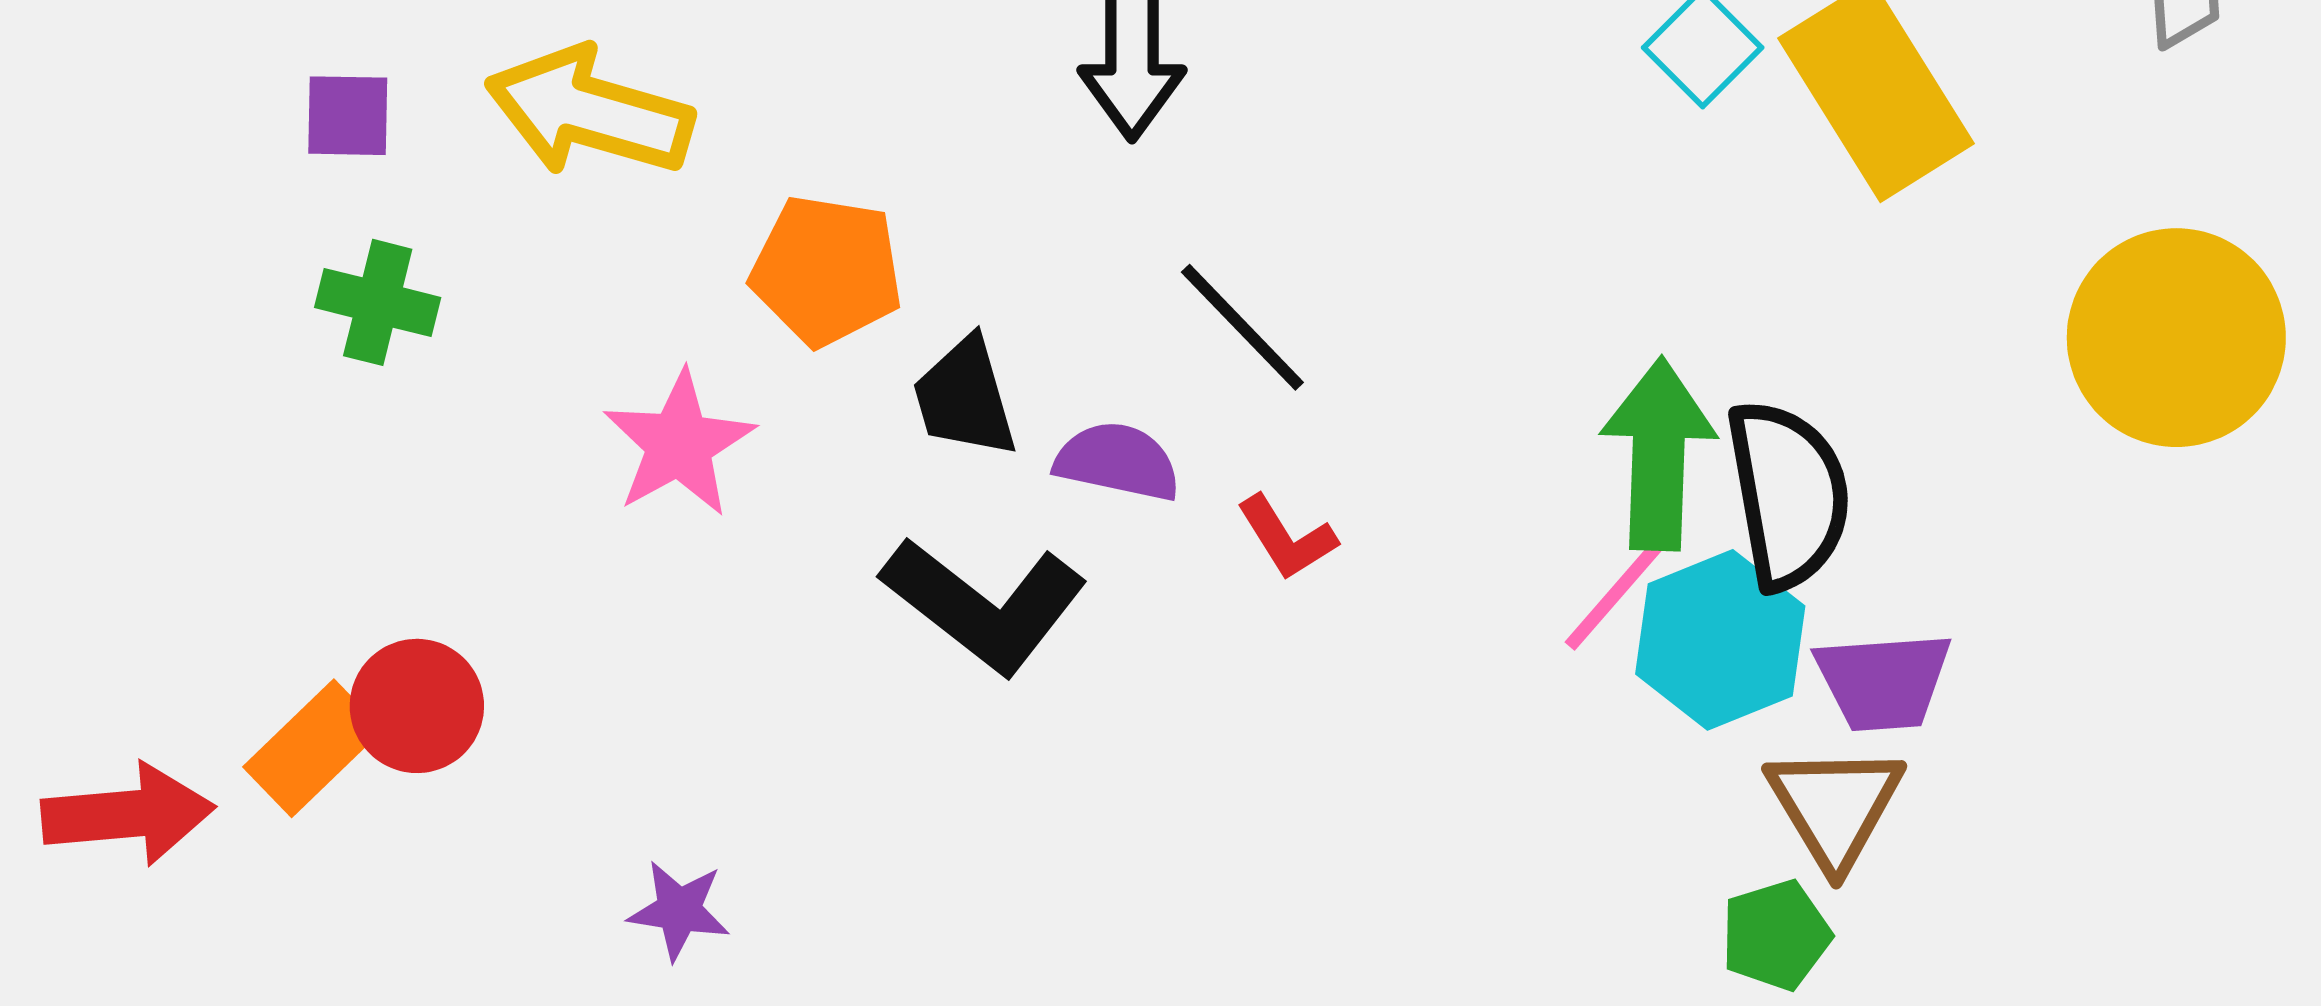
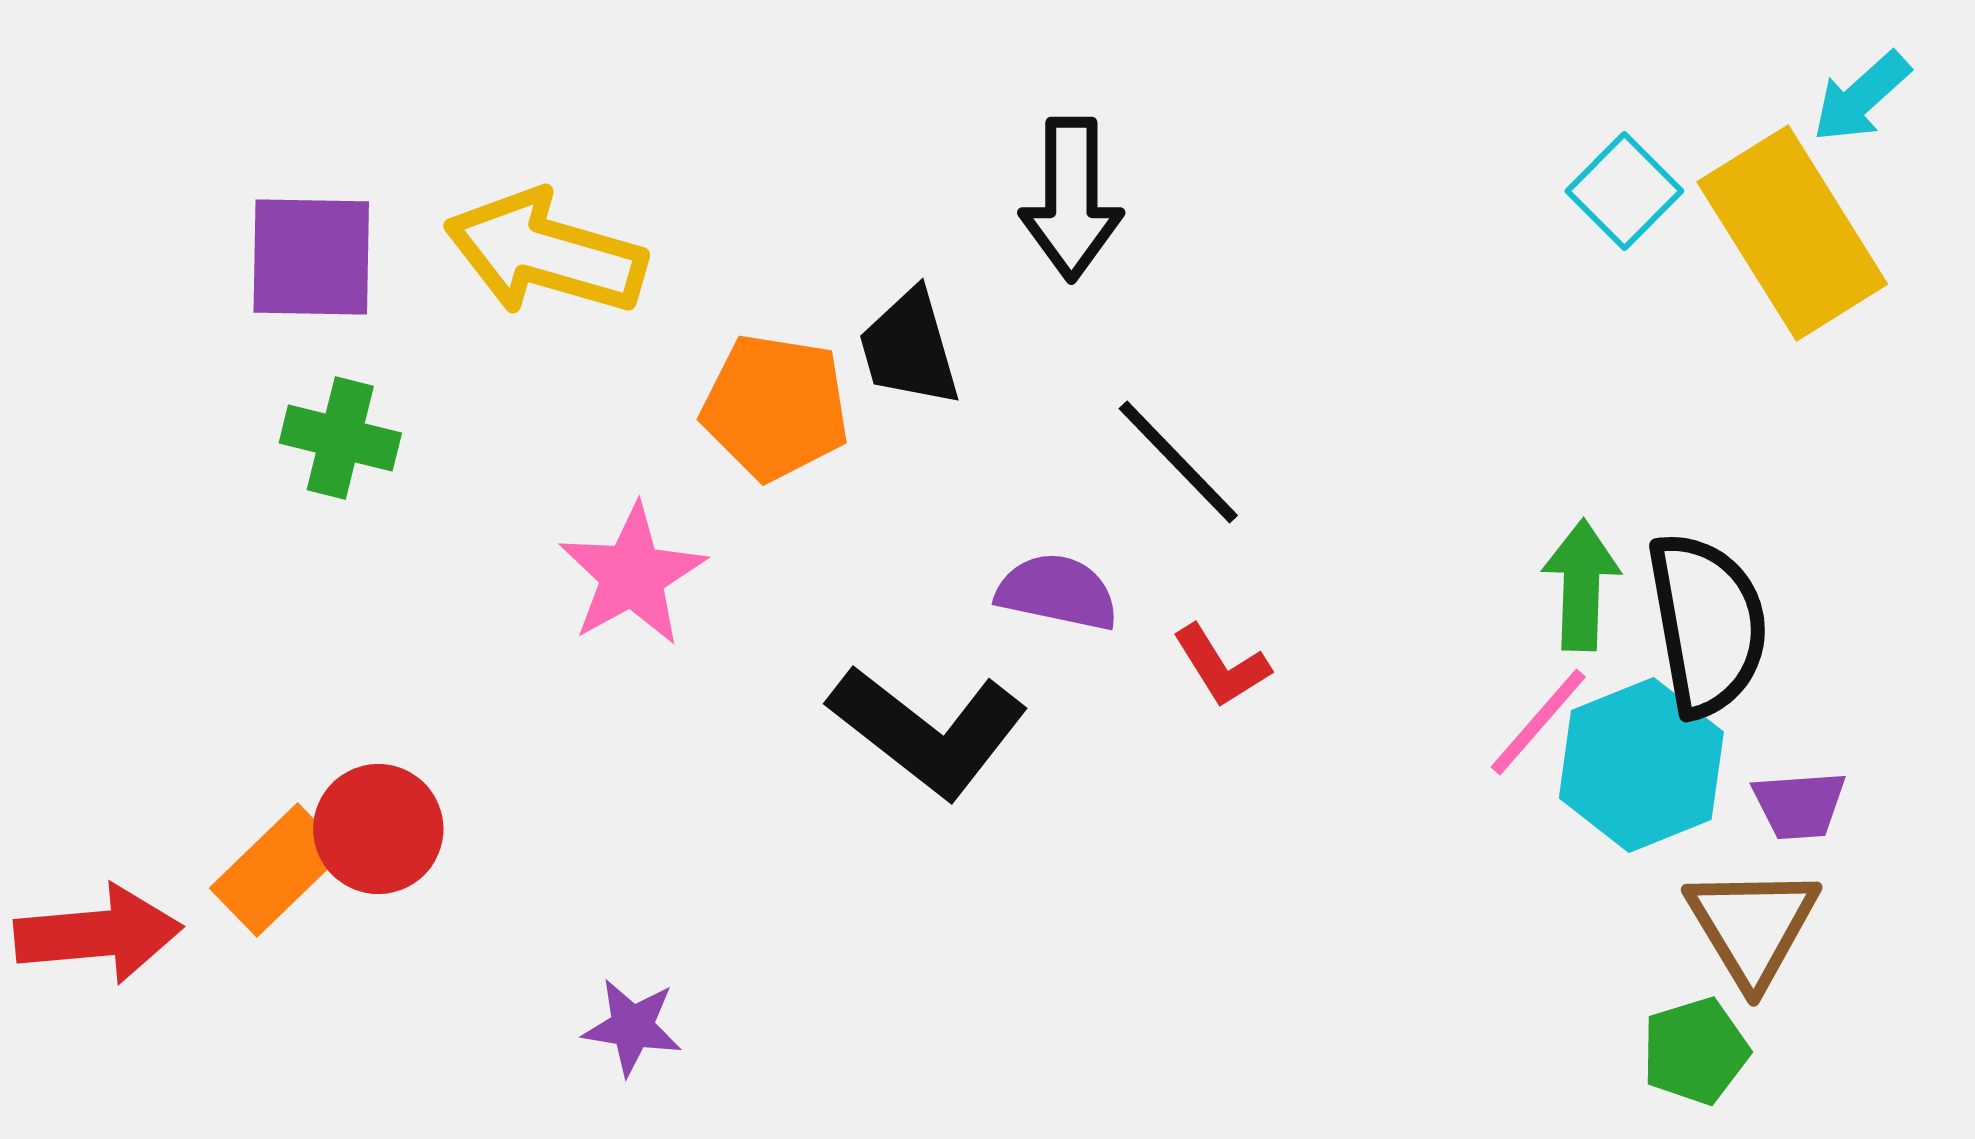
purple square: (348, 116) -> (311, 257), size x1.5
black trapezoid: (965, 397) -> (909, 348), moved
green arrow: (1658, 454) -> (1581, 585), size x0.7
purple trapezoid: (1883, 681) -> (1799, 805), size x0.7

